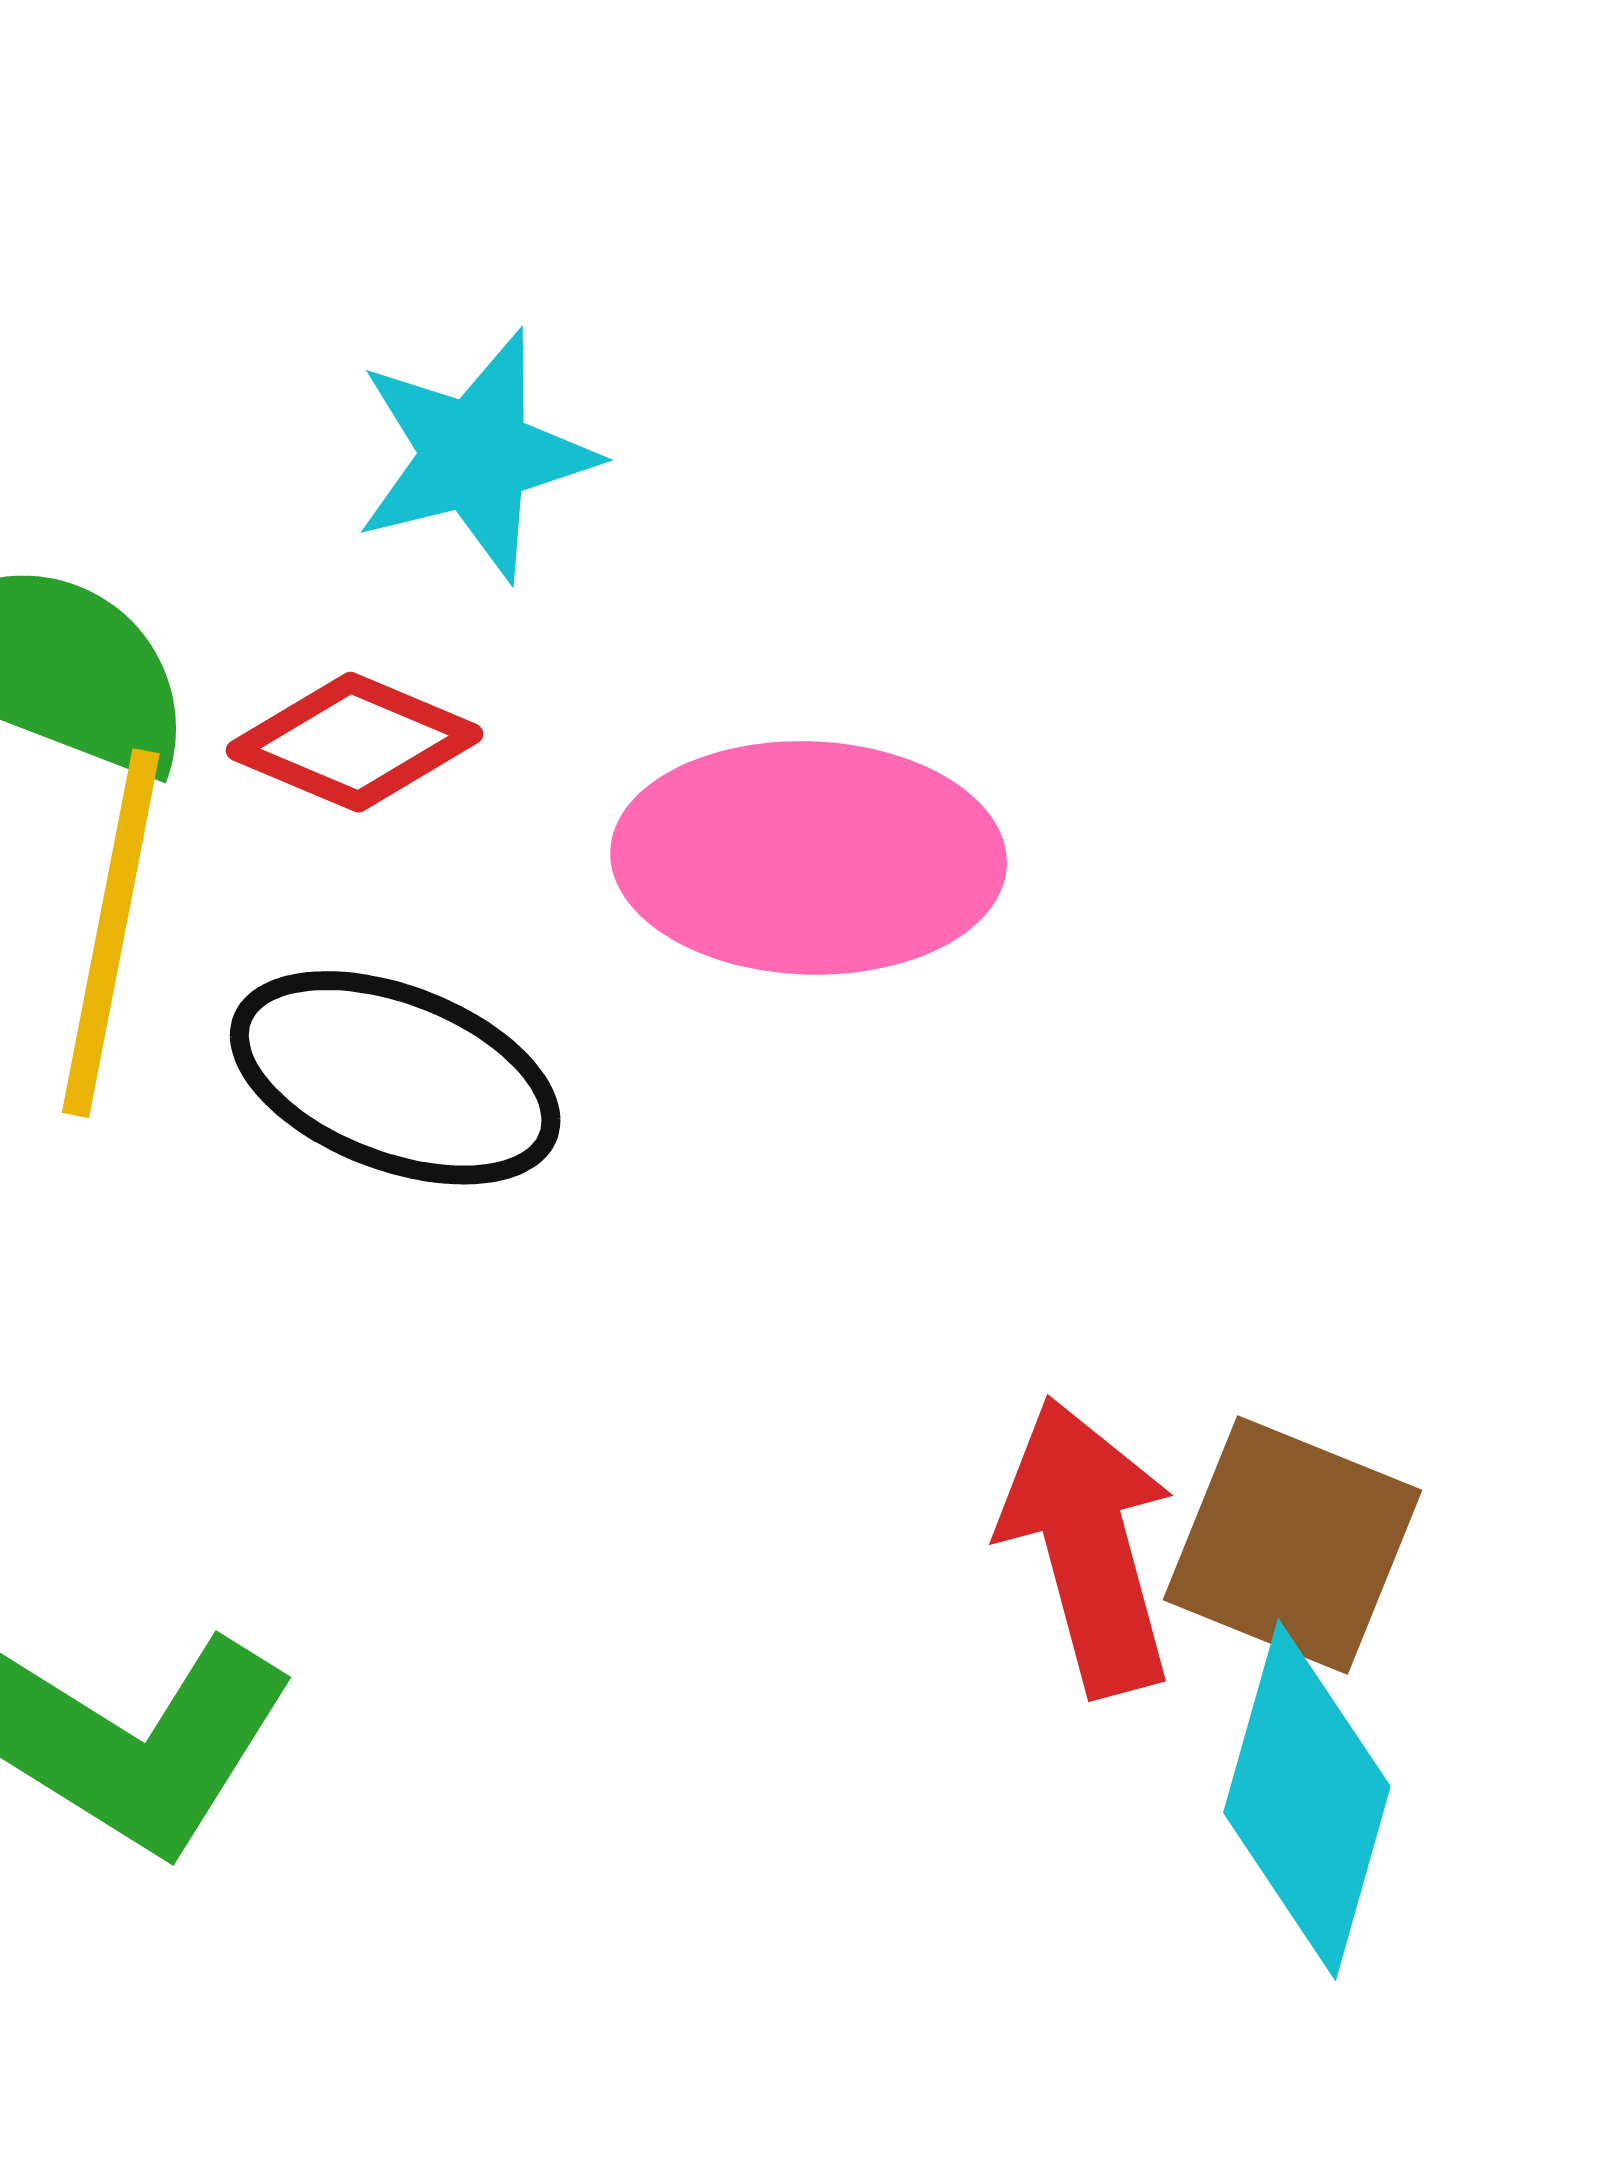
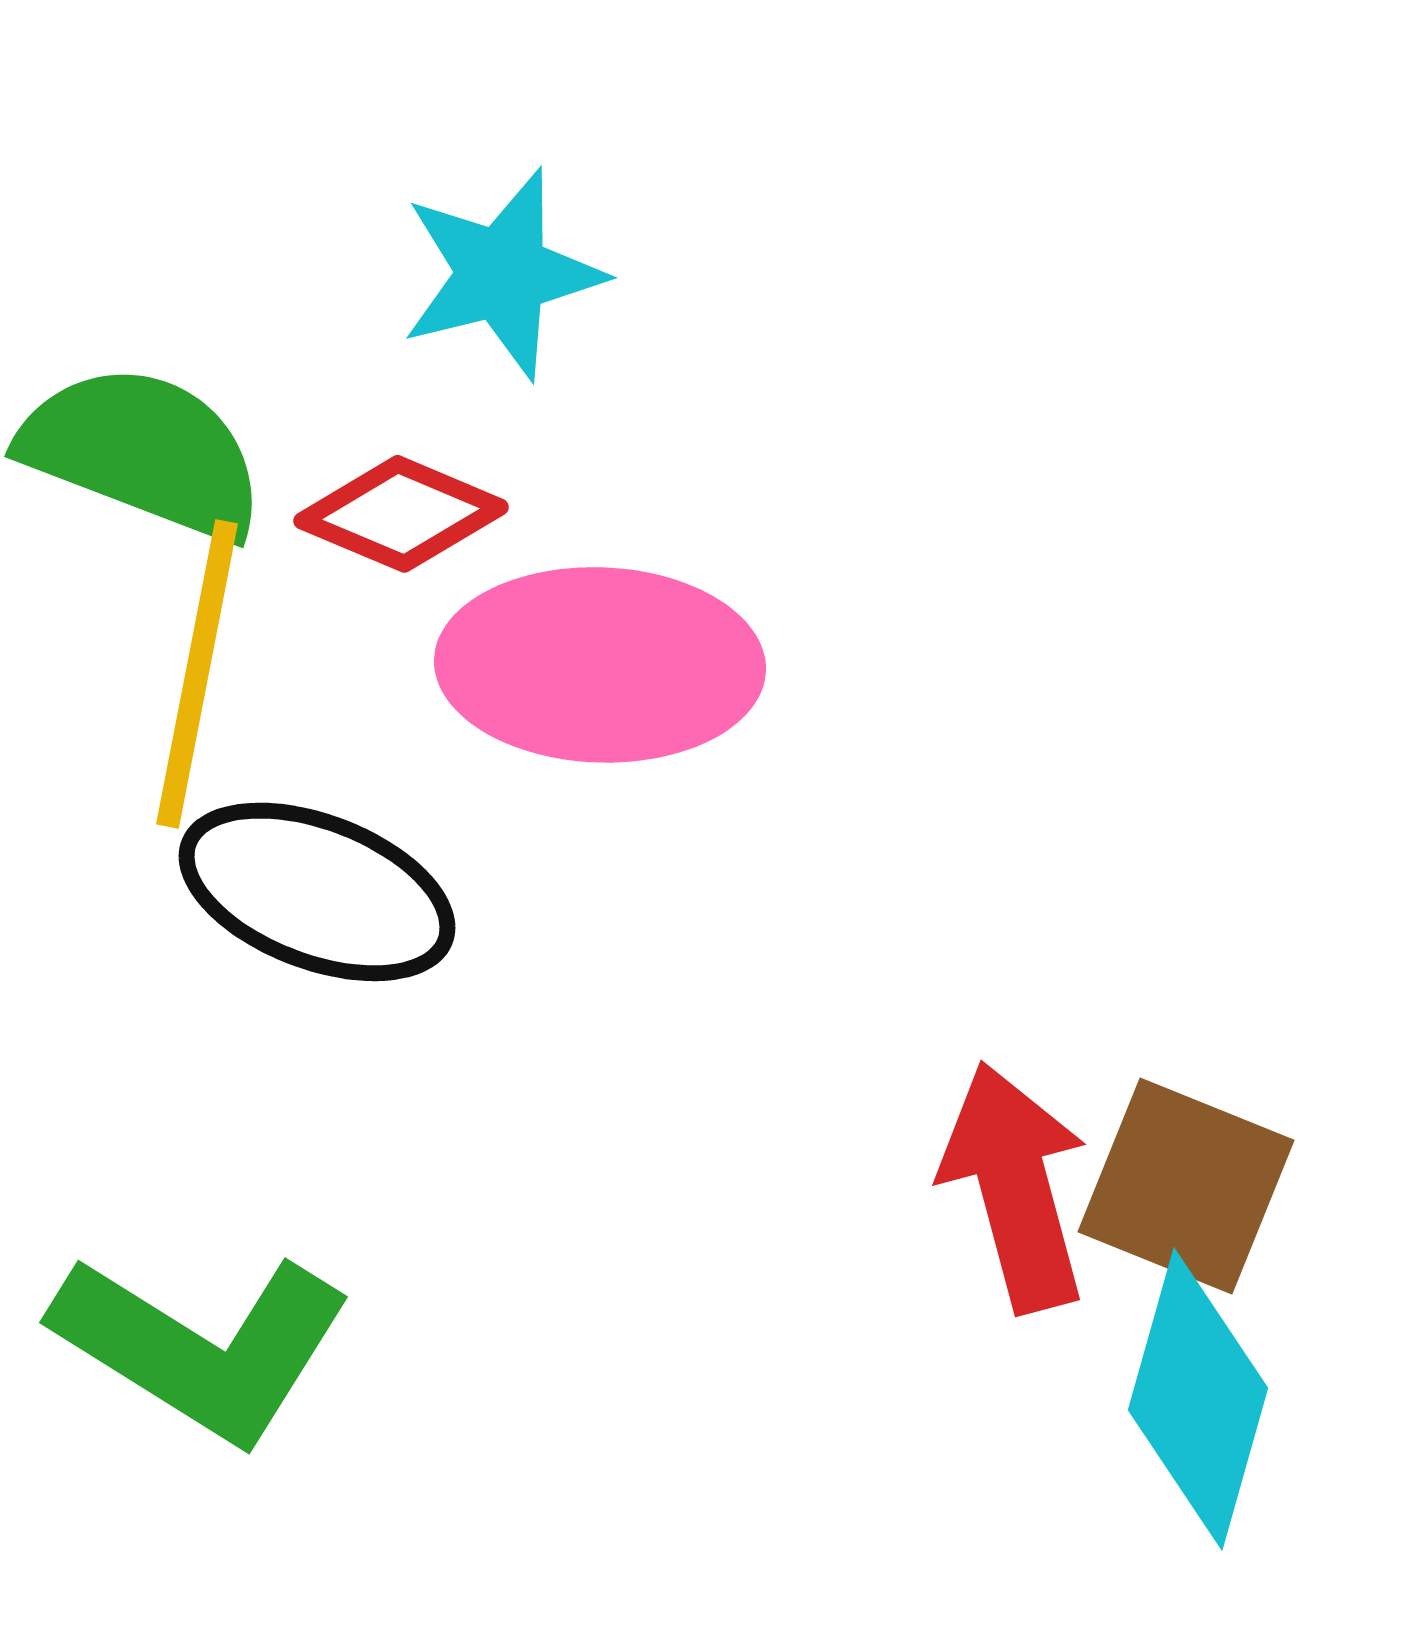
pink ellipse: (809, 858) -> (600, 665), moved
black ellipse: (395, 1078) -> (317, 892), moved

